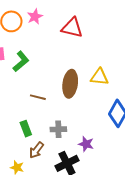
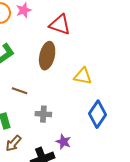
brown ellipse: (70, 84) -> (47, 56), moved
gray cross: (58, 129) -> (43, 114), moved

